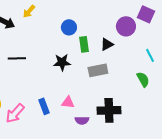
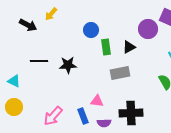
black star: (62, 62) -> (68, 65), moved
pink triangle: (68, 102) -> (97, 101), moved
blue rectangle: (44, 106) -> (83, 116), moved
pink arrow: (15, 113) -> (53, 116), moved

